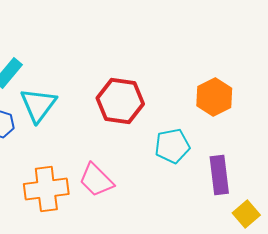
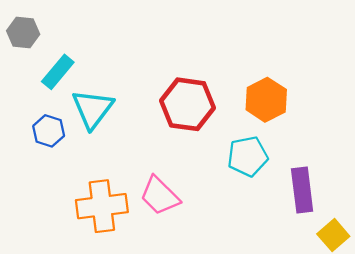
orange hexagon: (214, 97) -> (266, 100), moved

